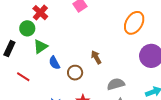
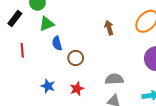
brown arrow: (96, 57) -> (109, 28), moved
red line: (23, 77) -> (22, 50), turned 40

